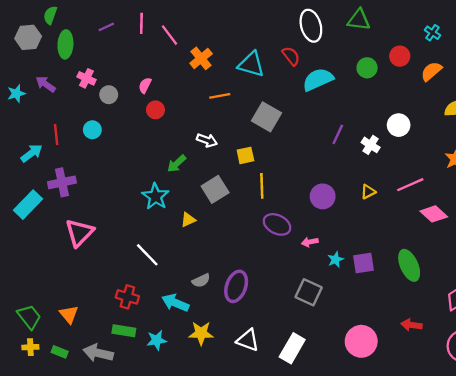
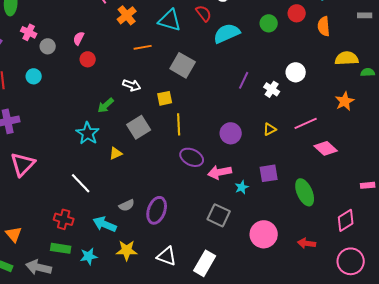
orange semicircle: (431, 71) -> (324, 26), turned -54
pink arrow: (310, 242) -> (220, 172), size x1.6
purple square: (364, 263) -> (269, 173), moved
pink circle: (361, 341) -> (264, 234), moved

